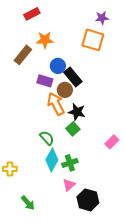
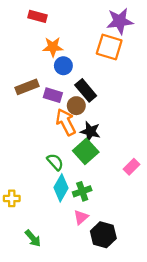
red rectangle: (32, 14) -> (38, 16), turned 42
purple star: (102, 18) -> (120, 21), size x1.6
brown rectangle: (23, 55) -> (27, 87), moved, turned 30
blue circle: (58, 66) -> (63, 66), moved
green square: (73, 129) -> (86, 151), size x1.5

